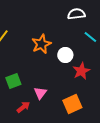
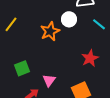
white circle: (65, 55) -> (69, 19), moved

